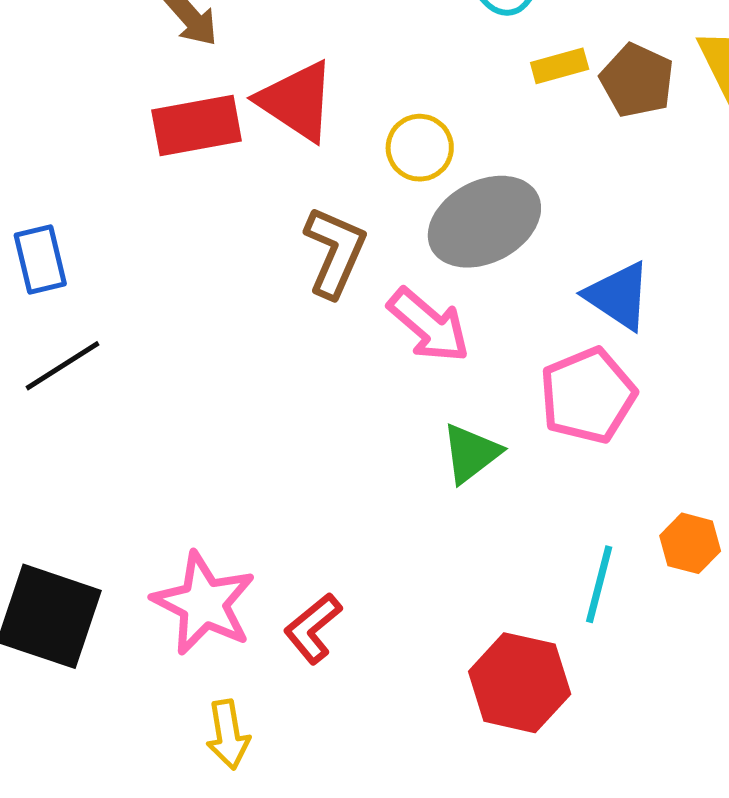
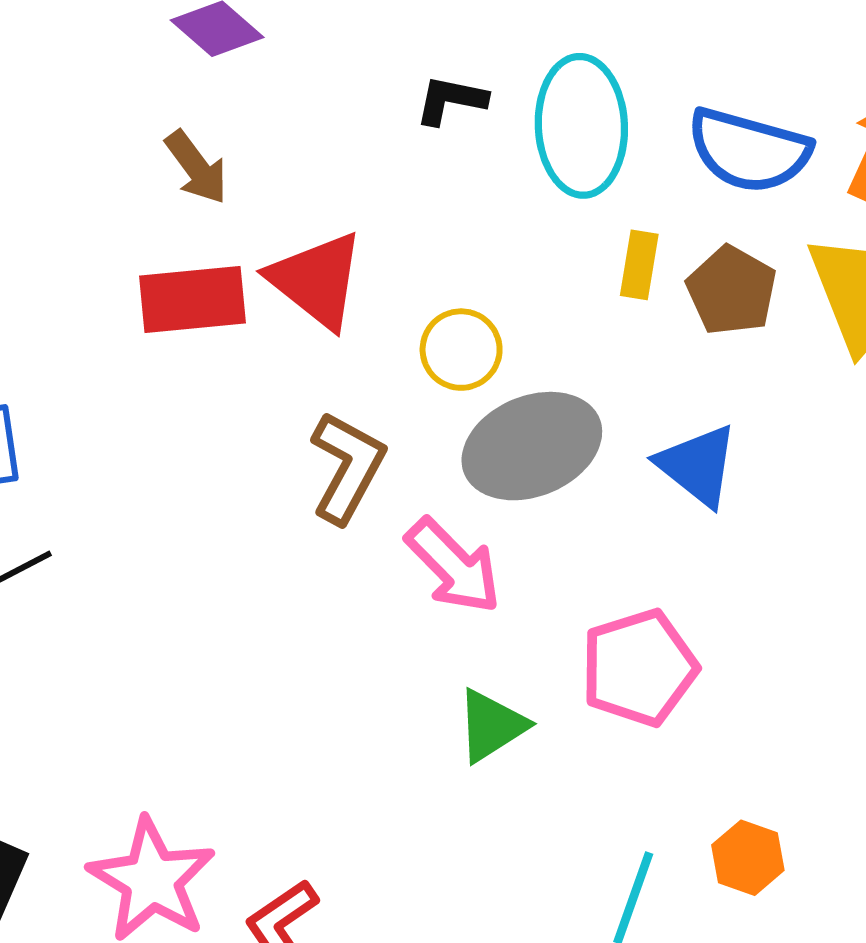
yellow rectangle: (560, 66) -> (639, 265), turned -70
blue triangle: (618, 296) -> (698, 465), moved

